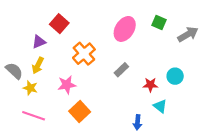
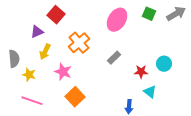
gray arrow: (188, 34) -> (176, 14), moved
yellow arrow: (38, 65) -> (45, 52), moved
gray semicircle: (14, 71) -> (14, 59), turned 42
pink star: (67, 85) -> (63, 72), turned 30

